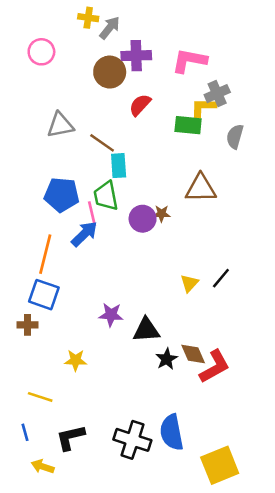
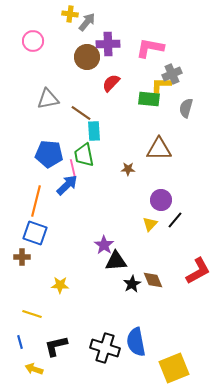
purple circle: (143, 219) -> (161, 200), moved
purple star: (111, 315) -> (104, 245), moved, turned 30
red L-shape: (215, 367) -> (198, 271), moved

